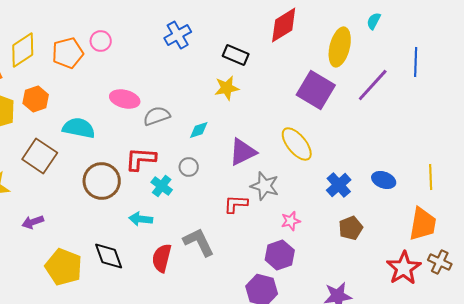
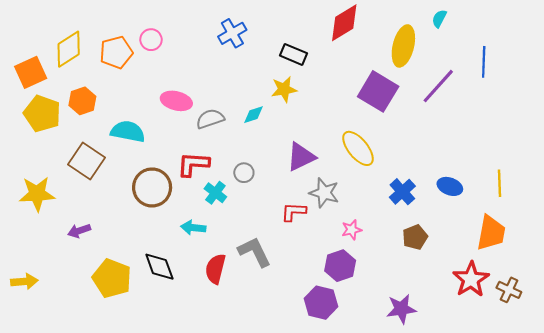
cyan diamond: (199, 130) -> (253, 115), moved
brown cross: (440, 262) -> (509, 290), moved

